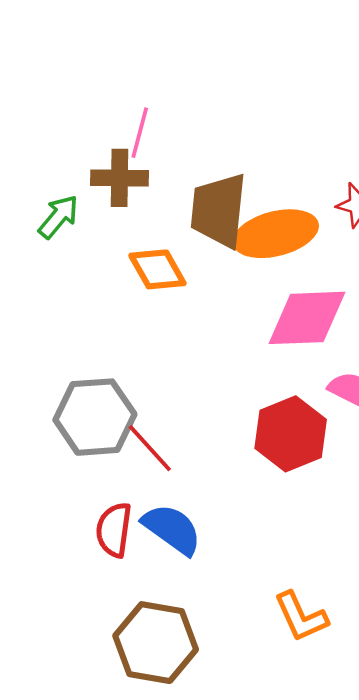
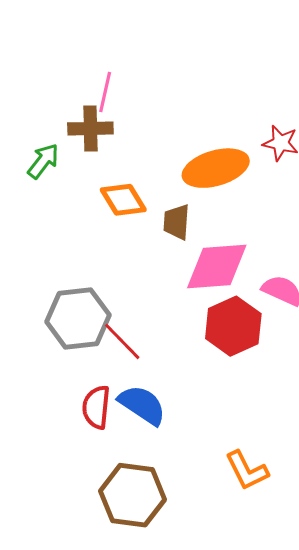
brown trapezoid: (219, 210) -> (176, 222), moved, size x0.6
pink diamond: (307, 318) -> (217, 266), moved

